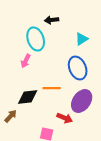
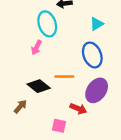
black diamond: (28, 97) -> (39, 86), turned 45

